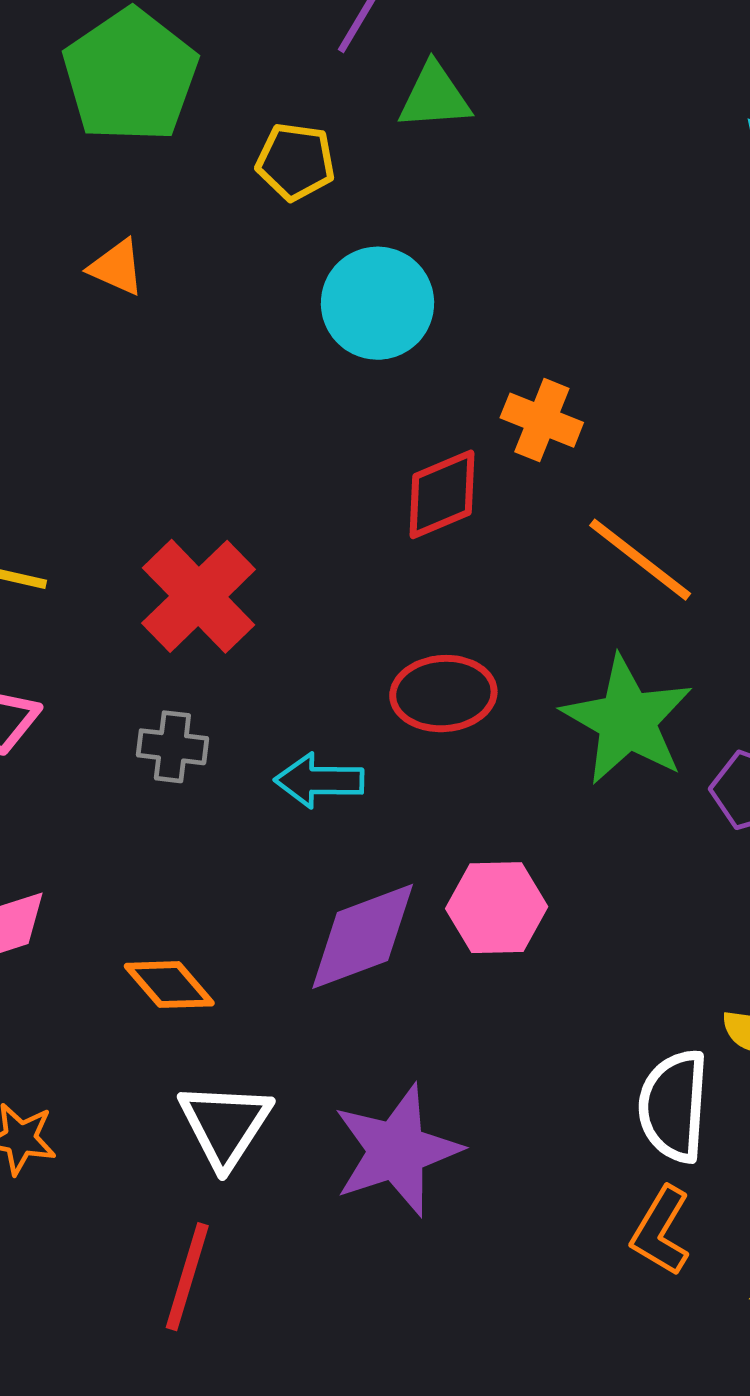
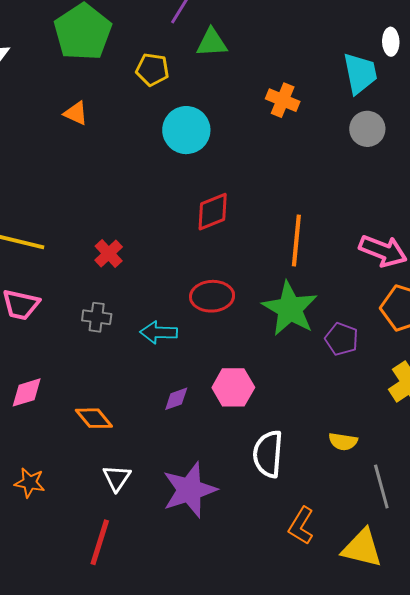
orange cross: (542, 420) -> (283, 100), moved
orange line: (640, 560) -> (296, 240), turned 57
red cross: (199, 596) -> (109, 253), size x0.6
purple diamond: (363, 936) -> (176, 399), size x0.5
white semicircle: (674, 1106) -> (268, 454), moved
white triangle: (225, 1125) -> (117, 478), size x0.7

